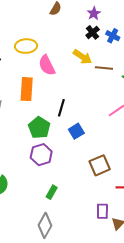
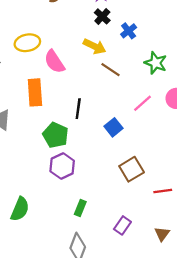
blue cross: (113, 36) -> (129, 31), moved, turned 32
brown line: (104, 68) -> (110, 70), moved, turned 36
blue square: (76, 131) -> (114, 127), moved
purple rectangle: (102, 211) -> (122, 225), moved, turned 42

